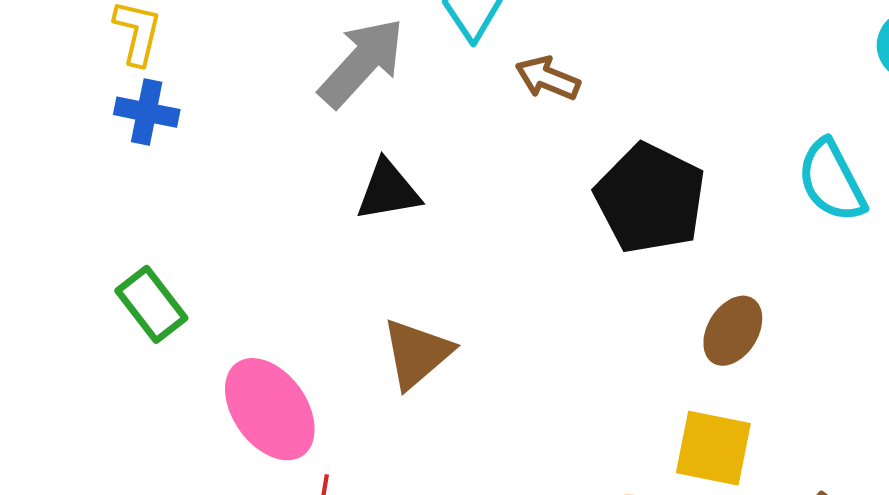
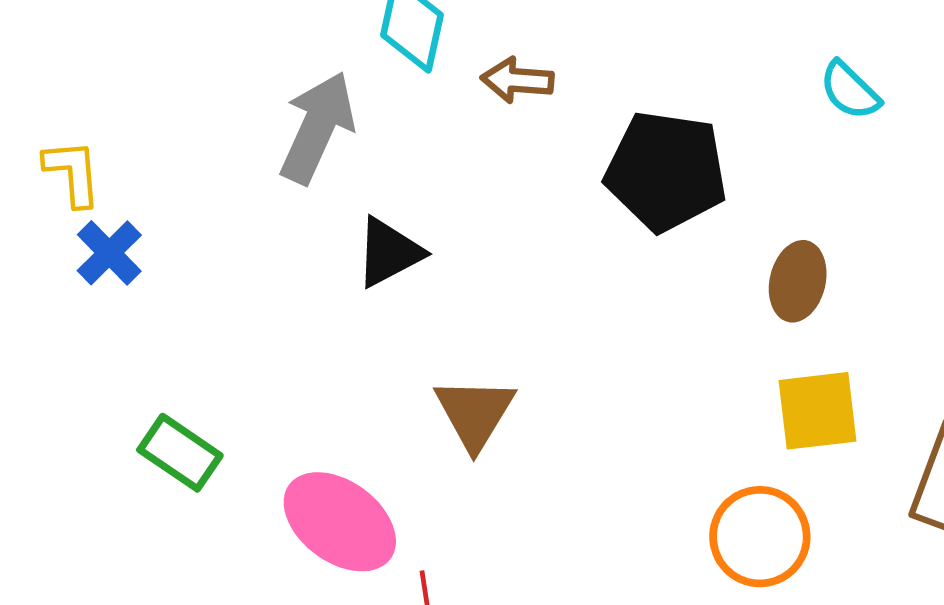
blue cross: (147, 112) -> (109, 253), turned -38
cyan semicircle: (832, 181) -> (850, 91), size x0.7

